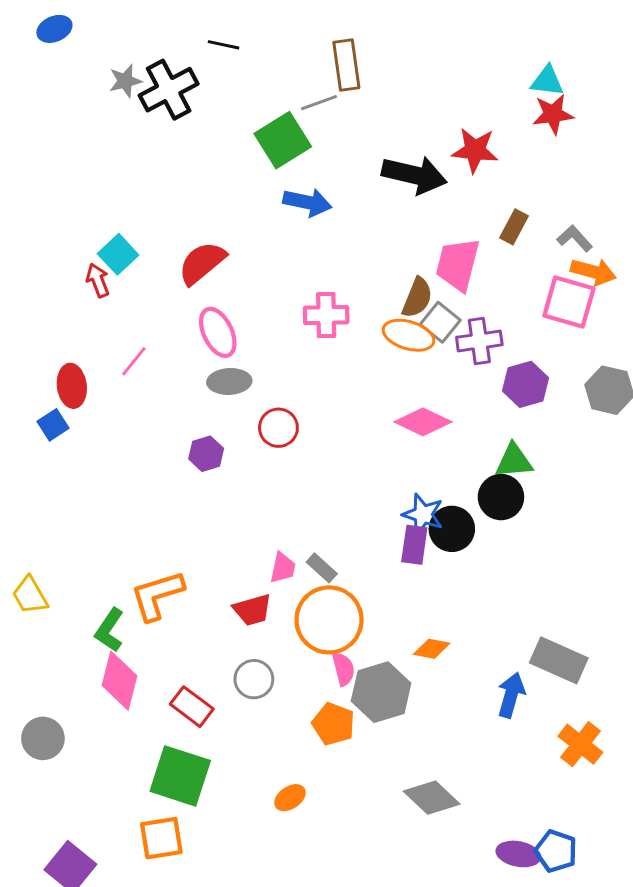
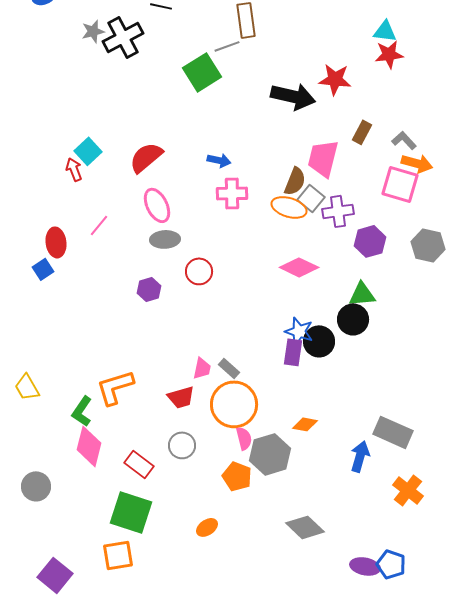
blue arrow: (307, 202) -> (219, 160), moved, size x0.7

